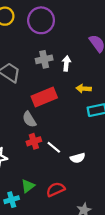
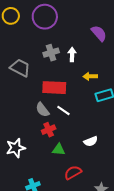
red rectangle: (44, 97) -> (54, 88), turned 30
white line: (54, 147) -> (63, 111), moved
green triangle: (28, 186) -> (59, 150), moved, turned 48

